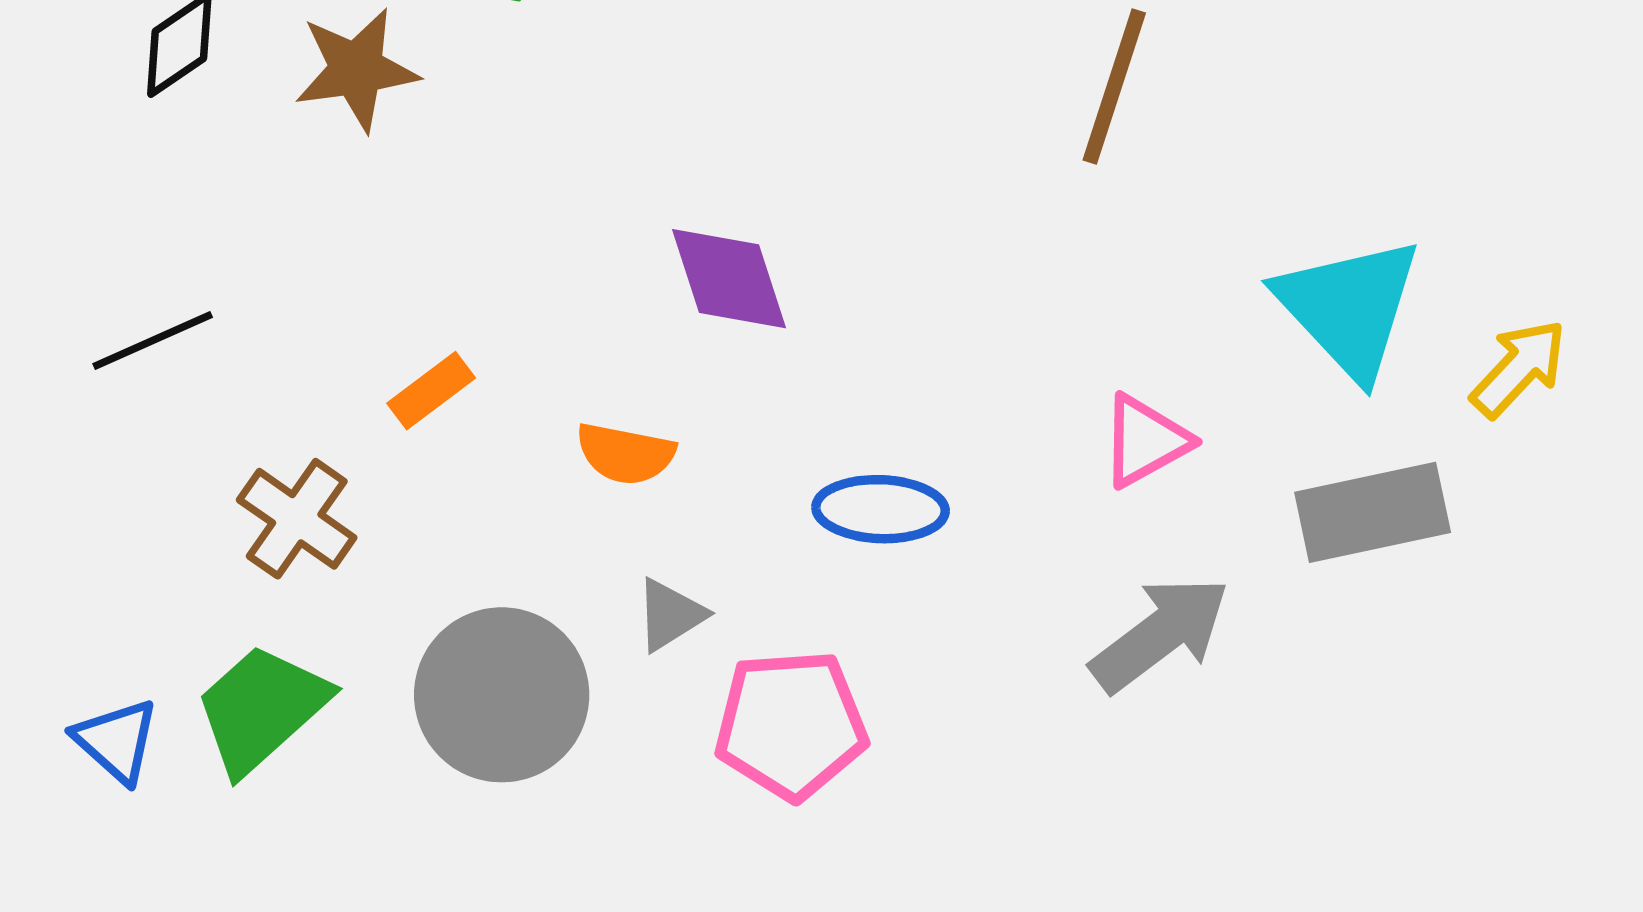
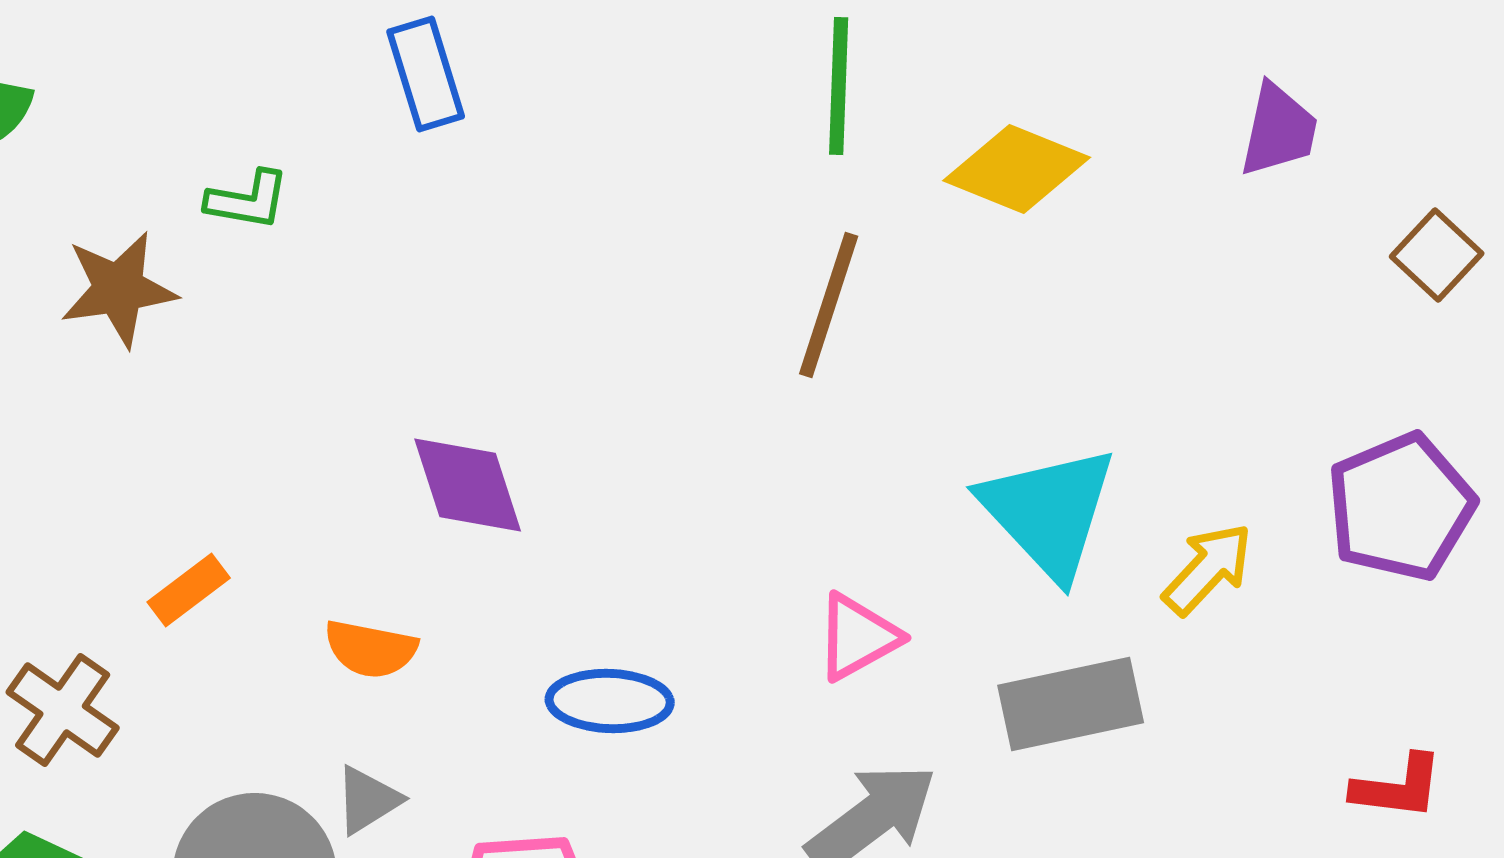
gray triangle: (670, 615) -> (368, 800), moved

